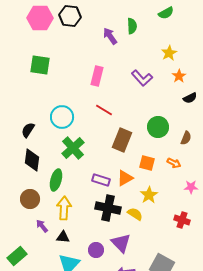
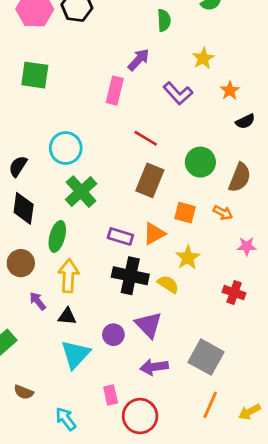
purple arrow: (110, 36) -> (139, 60), moved, turned 78
yellow star: (169, 53) -> (203, 58), moved
red line: (104, 110) -> (146, 138), moved
brown semicircle: (186, 138) -> (240, 178), size x1.5

